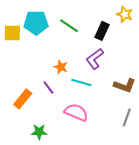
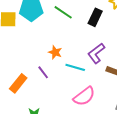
purple L-shape: (95, 59) -> (96, 53), moved
pink semicircle: (76, 112) -> (84, 96), moved, turned 120

